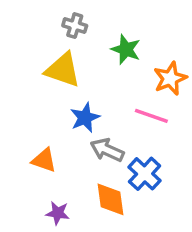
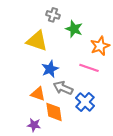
gray cross: (75, 26) -> (53, 15), moved
orange triangle: (44, 160) -> (38, 94), moved
orange diamond: (110, 199) -> (54, 112), moved

